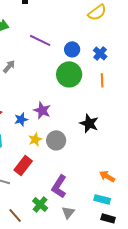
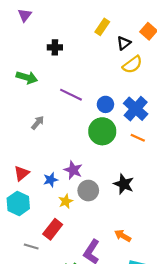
blue cross: (100, 53) -> (136, 109), size x1.6
orange line: (102, 80) -> (138, 138), turned -64
gray circle: (56, 140) -> (88, 191), moved
orange arrow: (107, 176) -> (123, 236), moved

